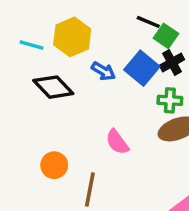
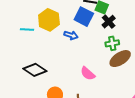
blue square: (142, 68) -> (84, 17), moved
black diamond: (53, 87) -> (35, 70), moved

